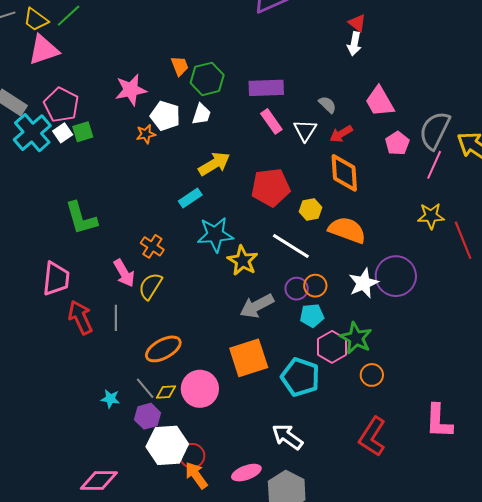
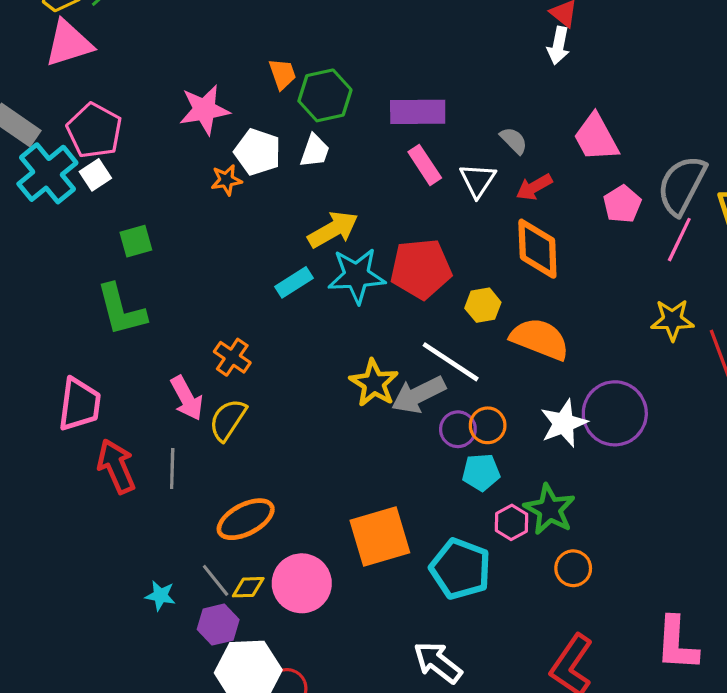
green square: (83, 132) -> (136, 241), moved
cyan star: (215, 235) -> (357, 276), moved
gray arrow: (257, 306) -> (418, 395), moved
pink hexagon: (332, 347) -> (511, 522), size x0.7

